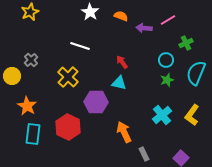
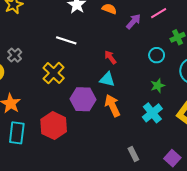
purple arrow: (144, 28) -> (133, 22), turned 126
green star: (167, 80) -> (158, 86), moved
orange arrow: (124, 132) -> (112, 106), moved

